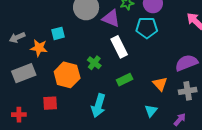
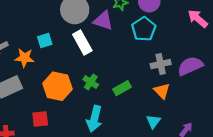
cyan pentagon: (147, 28) -> (144, 29), turned -30
white rectangle: (119, 47) -> (82, 42), moved
green cross: (94, 63) -> (91, 82), moved
gray cross: (188, 91) -> (161, 64), moved

